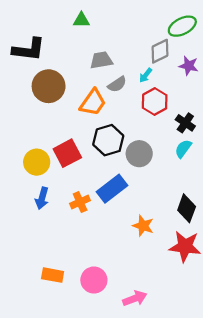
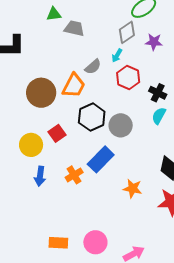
gray trapezoid: (101, 60) -> (74, 28), moved, turned 30
brown circle: (49, 86) -> (41, 93), moved
red square: (67, 153) -> (57, 133), size x0.7

